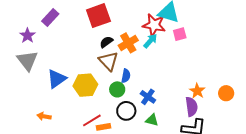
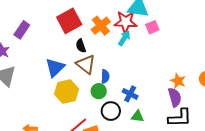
black semicircle: (106, 42) -> (81, 46), turned -64
orange cross: (128, 43) -> (101, 26), moved
blue triangle: (57, 79) -> (55, 68), moved

